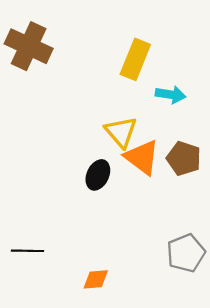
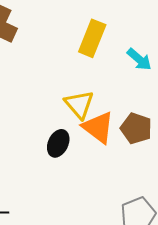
cyan arrow: (171, 95) -> (139, 59), moved, turned 32

